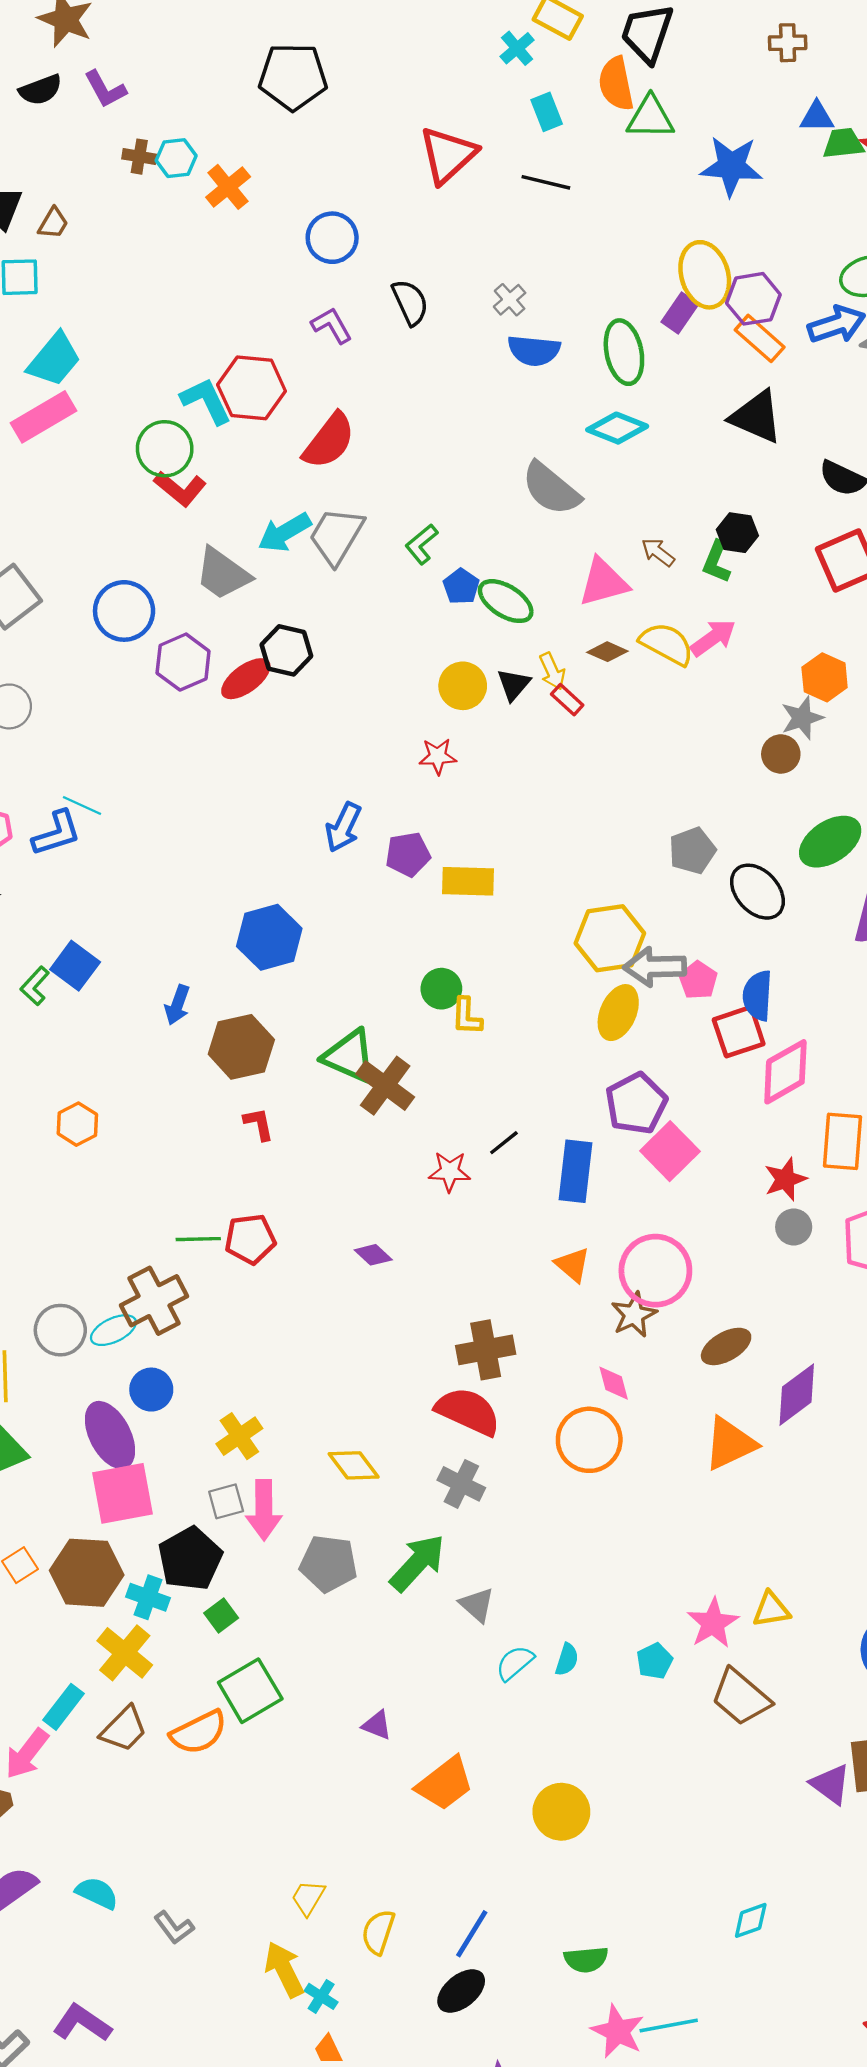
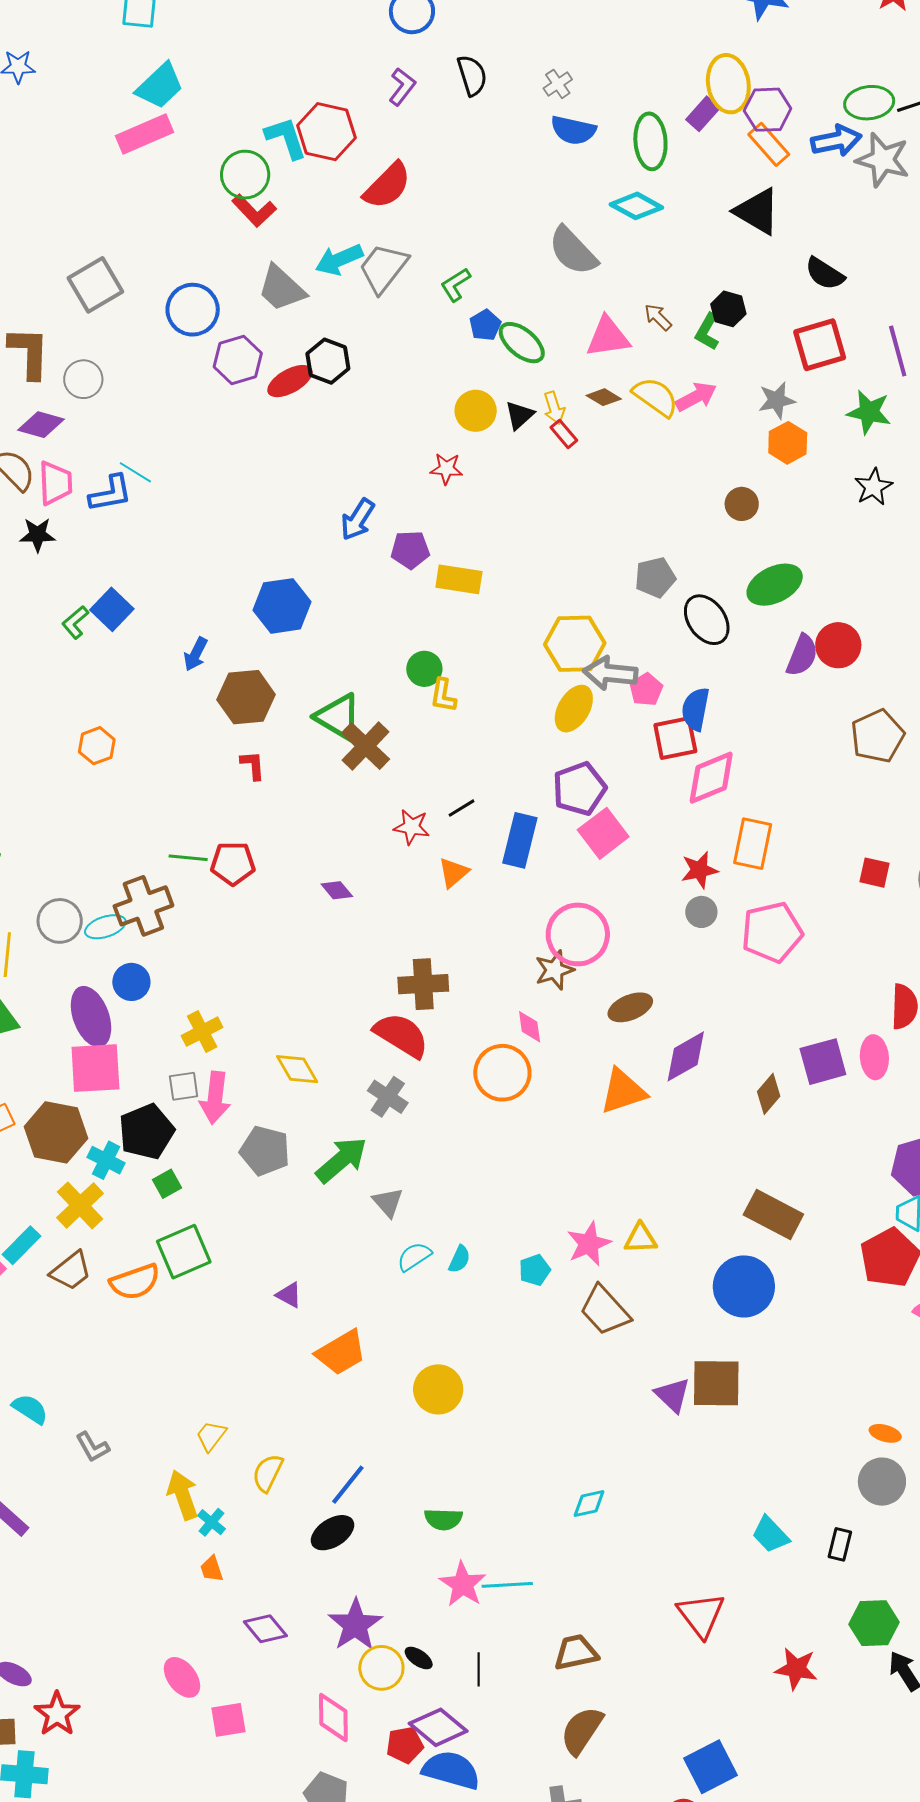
purple L-shape: (332, 325) -> (402, 87), turned 60
gray star: (802, 718) -> (777, 400), moved
orange triangle: (573, 1265) -> (453, 873), moved, turned 32

